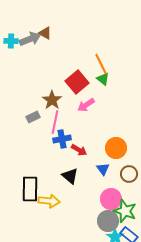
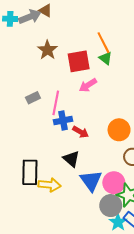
red square: (77, 82) -> (79, 61), turned 30
brown star: (52, 100) -> (47, 50), moved
blue triangle: (103, 169) -> (91, 181), moved, size x1.6

